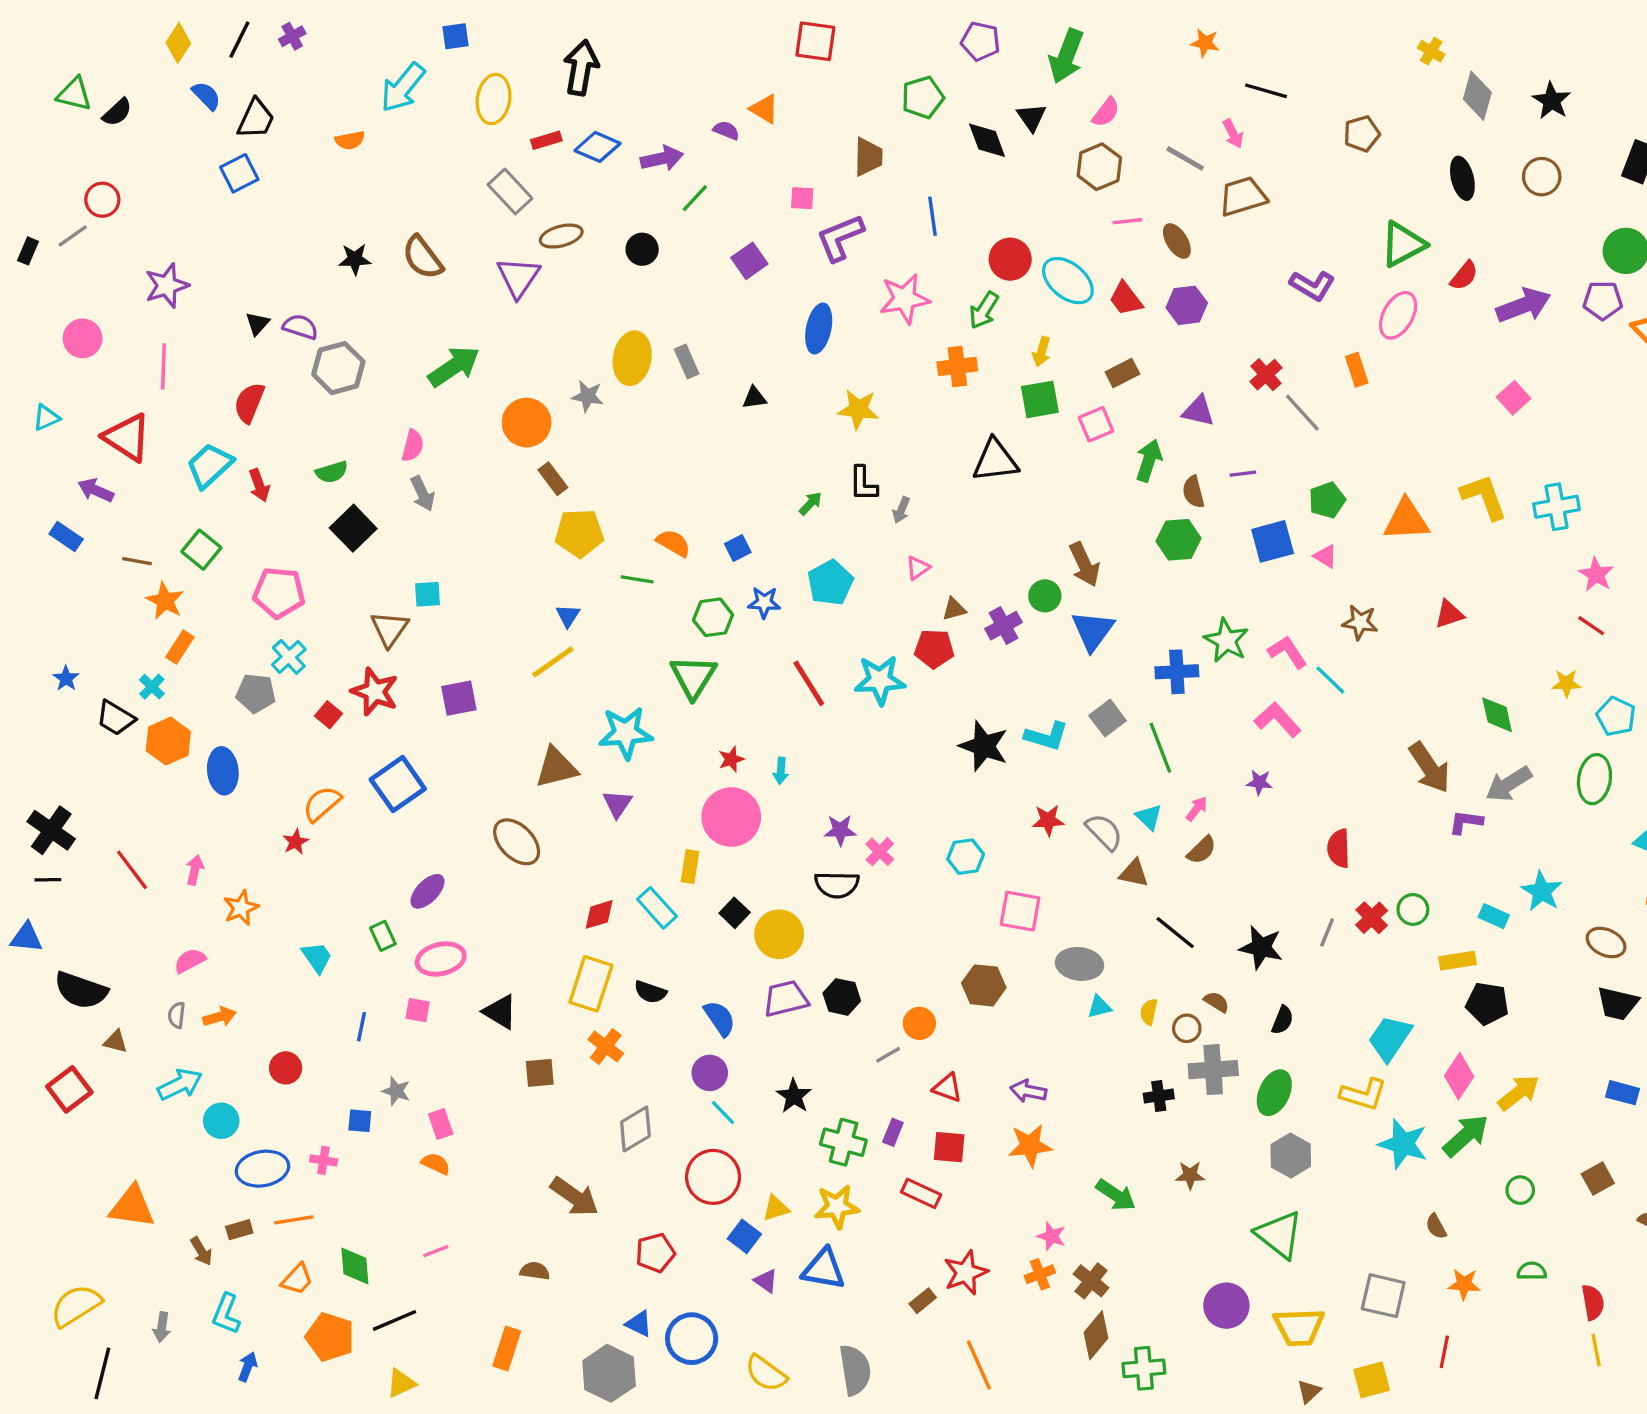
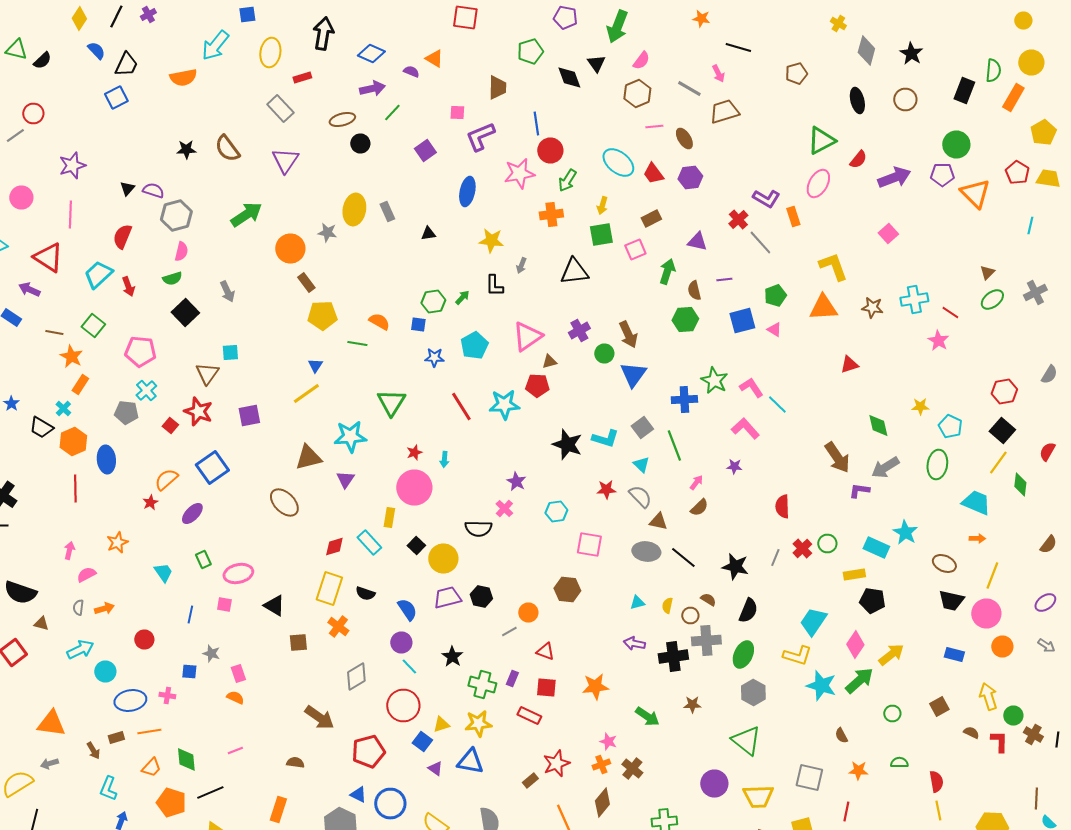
orange semicircle: (350, 140) -> (183, 78), size x1.5
blue diamond: (598, 147) -> (371, 54), moved
brown ellipse: (561, 236) -> (342, 120), moved
red circle: (1010, 259) -> (550, 150), moved
purple L-shape: (1312, 286) -> (766, 198), moved
pink semicircle: (413, 446) -> (181, 252), moved
yellow L-shape: (1484, 497) -> (833, 266), moved
gray arrow: (901, 510) -> (521, 266), moved
blue square: (738, 548) -> (418, 324), turned 35
pink triangle: (918, 568) -> (527, 336), size x2.0
green hexagon: (713, 617) -> (433, 302), moved
brown star: (1360, 622) -> (872, 308), moved
purple cross: (1004, 626) -> (579, 330), moved
red line: (1591, 626) -> (950, 312), moved
cyan triangle: (1149, 817) -> (641, 464), moved
purple star: (840, 830) -> (516, 482), moved, turned 30
red line: (132, 870) -> (75, 488), moved, turned 36
pink arrow: (195, 870) -> (69, 550), moved
purple ellipse: (428, 891) -> (192, 514), moved
cyan rectangle: (1494, 916) -> (876, 548), size x1.4
gray ellipse: (1079, 964) -> (646, 552), moved
black semicircle: (1283, 1020) -> (748, 610), size x1.4
purple arrow: (1028, 1091) -> (634, 644), moved
black cross: (1159, 1096) -> (673, 656), size x1.6
red pentagon: (655, 1253) -> (368, 752), size x1.4
gray arrow: (162, 1327) -> (49, 764), moved, turned 66
brown diamond: (1096, 1335) -> (602, 802), moved

